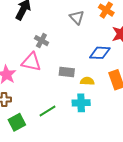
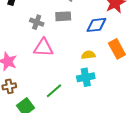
pink triangle: (31, 62) -> (43, 48), moved
gray rectangle: (67, 72) -> (63, 16), moved

